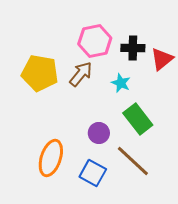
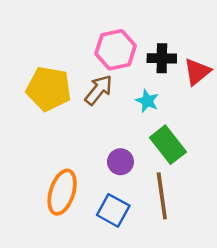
brown line: (133, 161) -> (162, 196), turned 39

